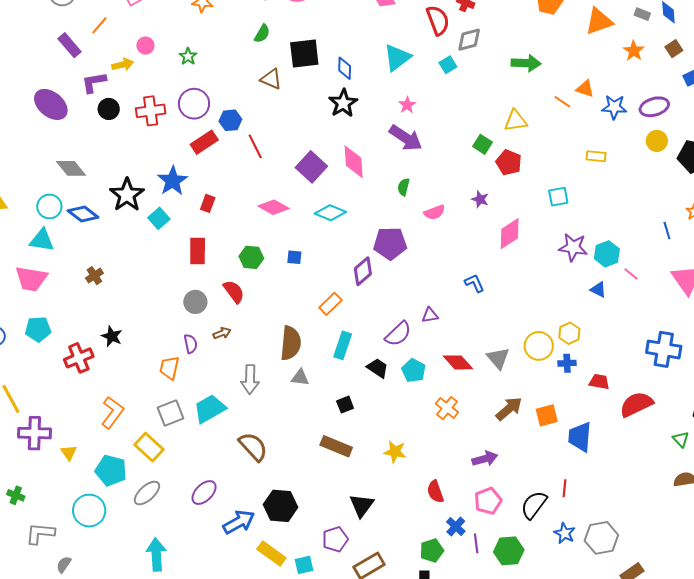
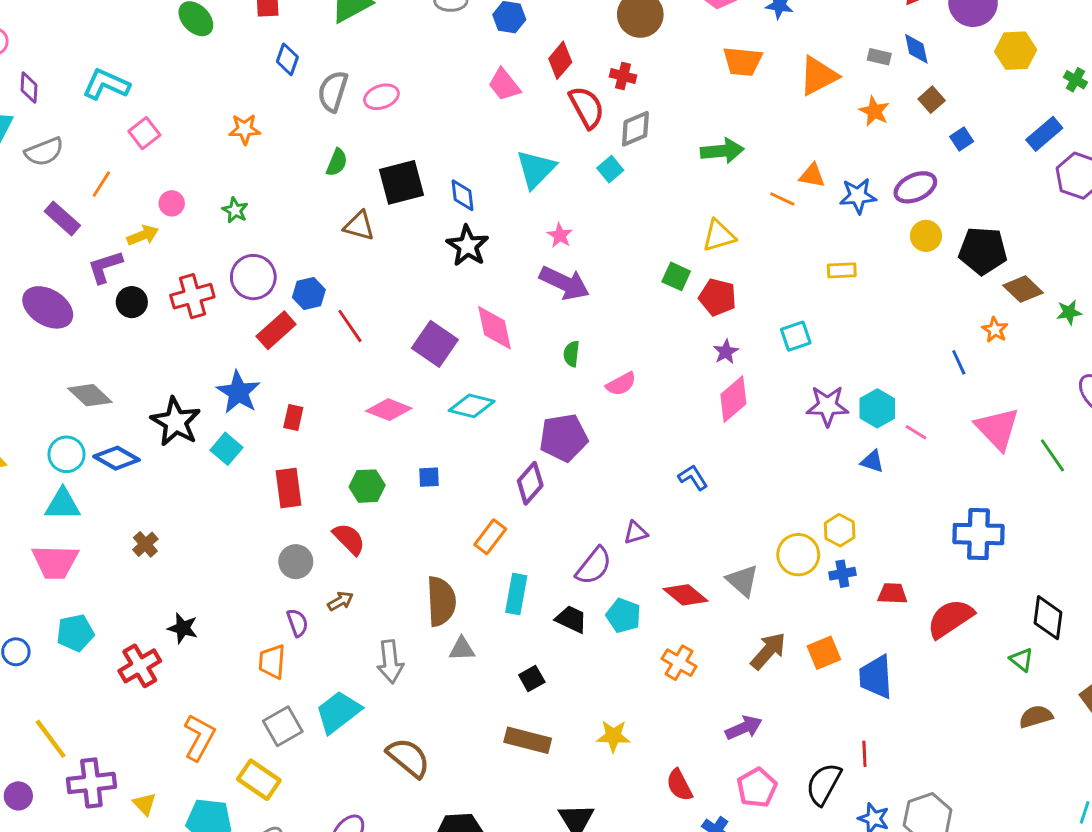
purple star: (480, 199) -> (726, 352), moved, turned 30

